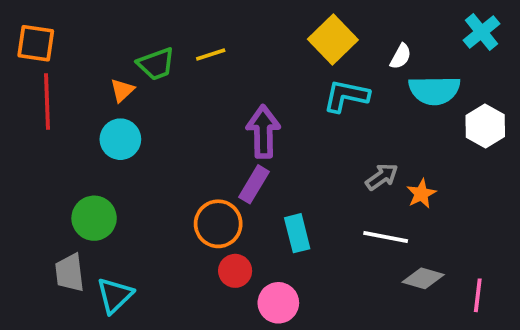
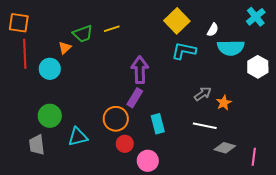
cyan circle: (120, 139) -> (50, 69), moved
cyan triangle: (115, 295) -> (78, 137), moved, turned 30

